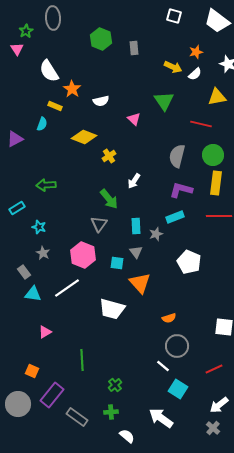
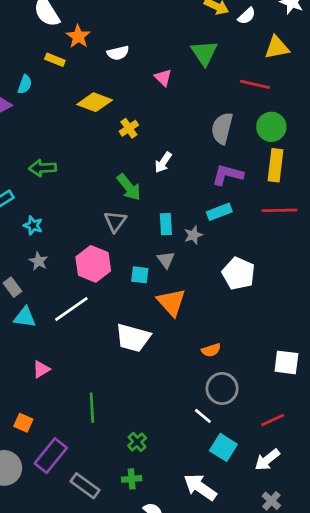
cyan semicircle: (42, 124) -> (25, 84), moved
white arrow: (219, 405) -> (267, 460), moved

